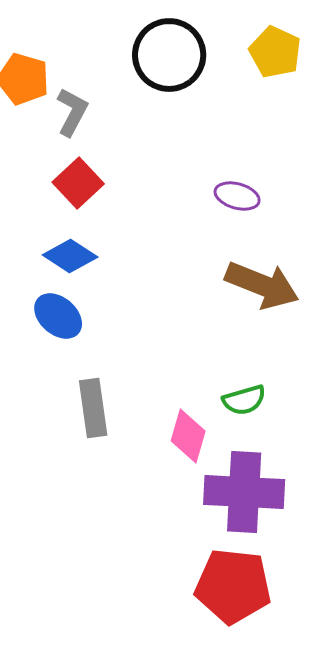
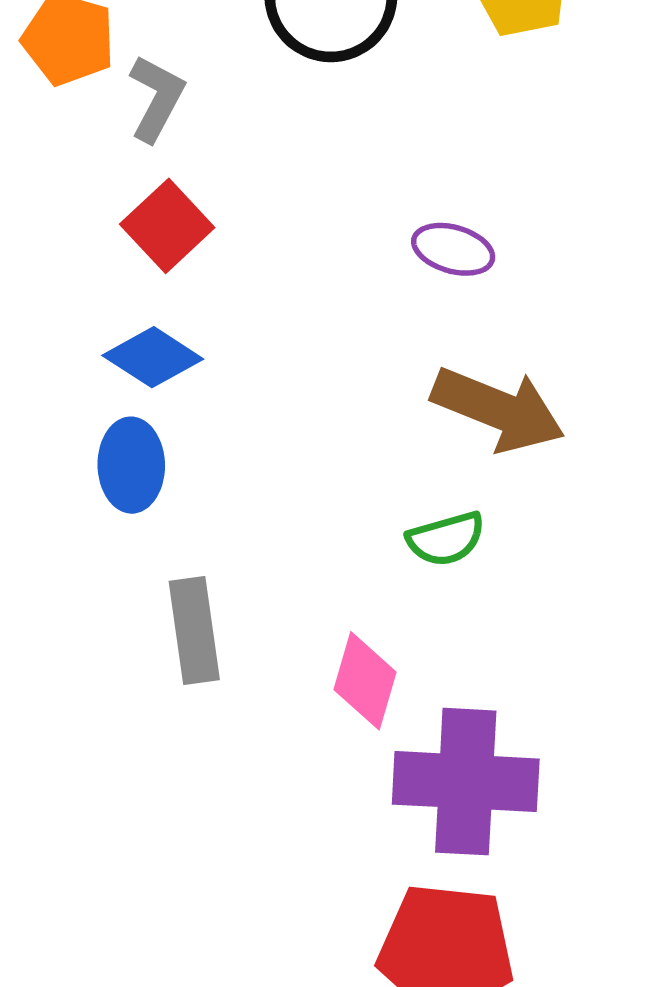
blue ellipse: (58, 316) -> (131, 465), turned 48
green semicircle: (244, 400) -> (446, 539), moved

